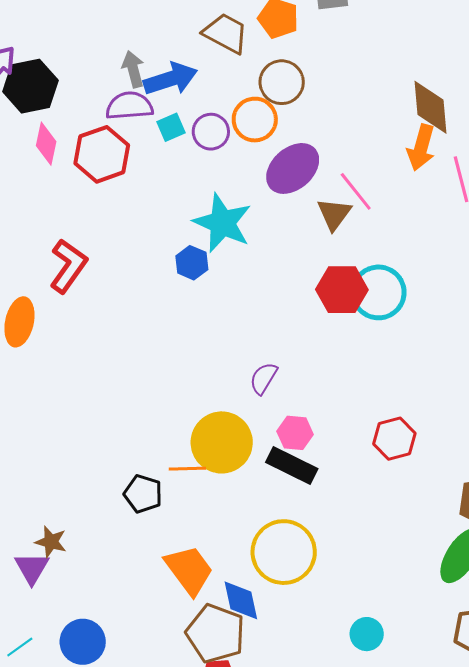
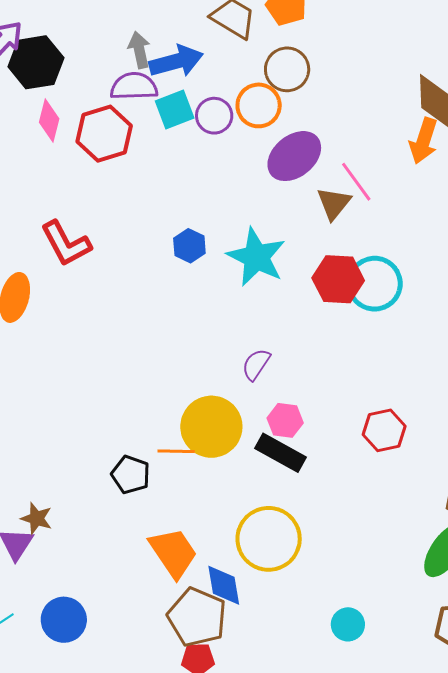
cyan square: (171, 127) -> (175, 109), size x1.4
cyan star: (222, 223) -> (256, 257), moved
red L-shape: (68, 266) -> (66, 244), turned 114

